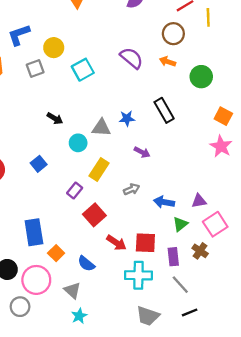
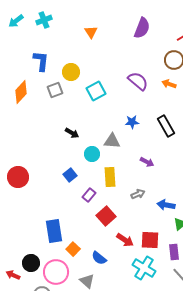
blue L-shape: (19, 35) -> (41, 61), turned 115
blue star: (127, 118) -> (132, 122), moved
blue square: (39, 164) -> (70, 175), moved
yellow rectangle: (99, 170) -> (110, 177), turned -36
cyan cross: (139, 275) -> (144, 268), turned 30

